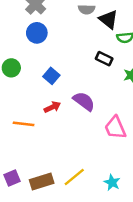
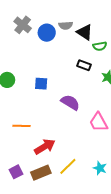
blue circle: (37, 33) -> (47, 33), moved
blue square: (51, 76) -> (41, 84), turned -32
red arrow: (52, 107) -> (45, 147), moved, size x1.5

